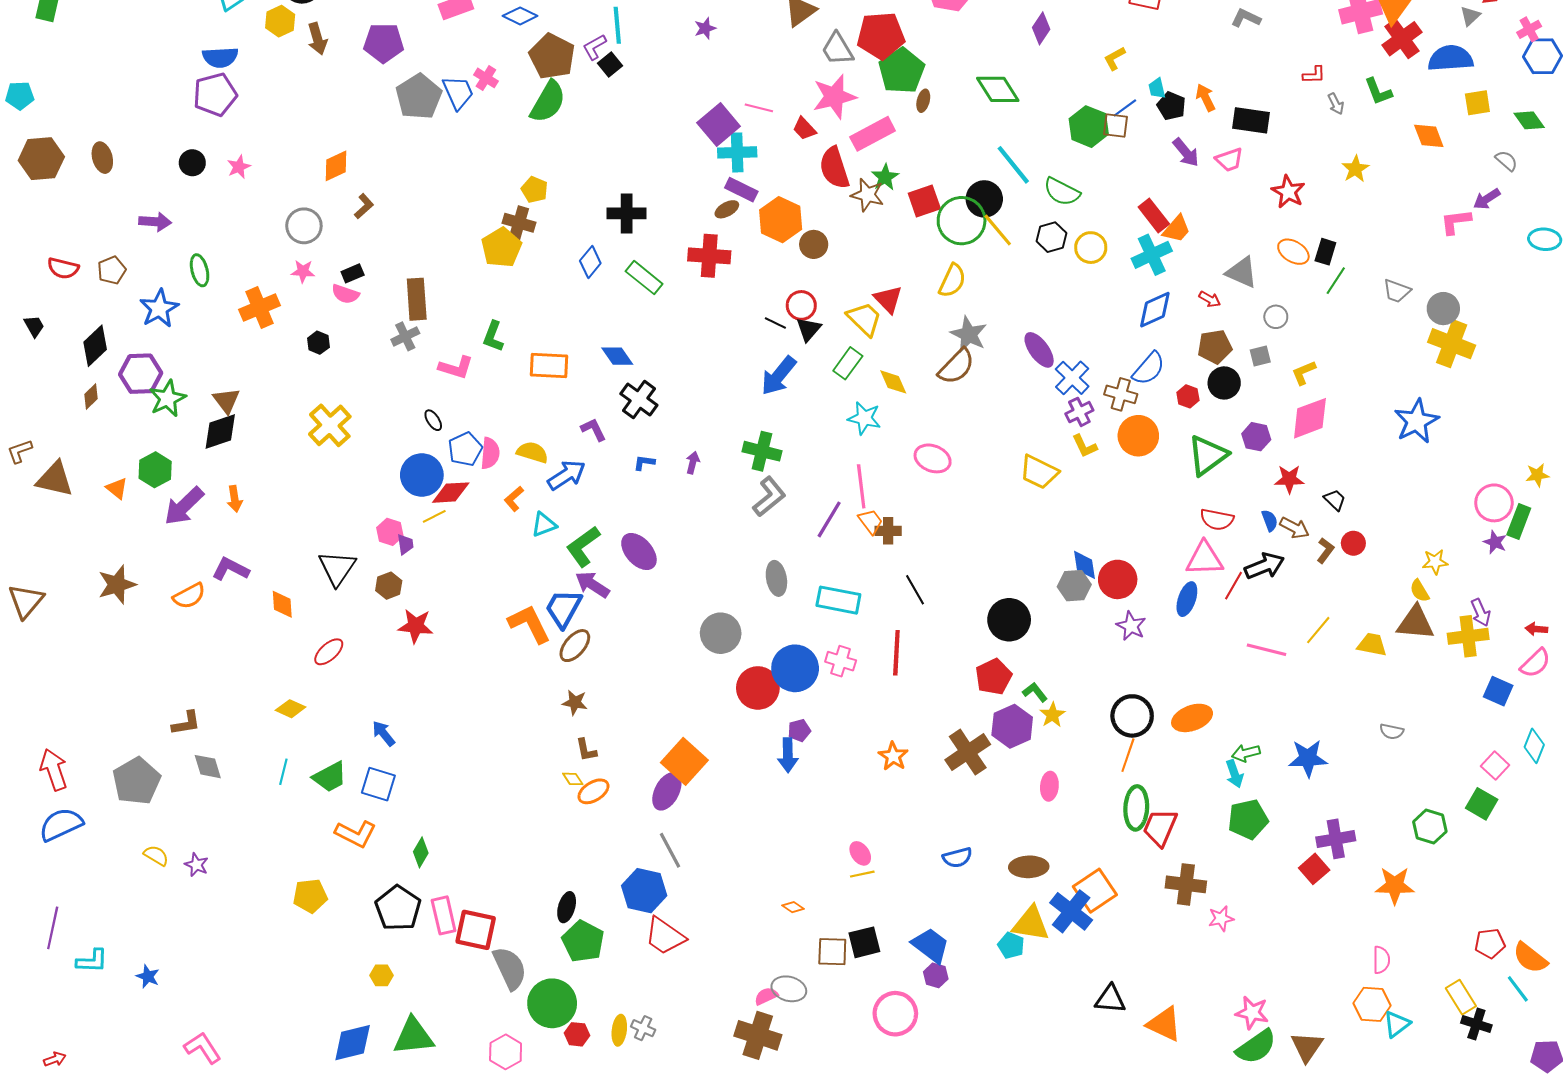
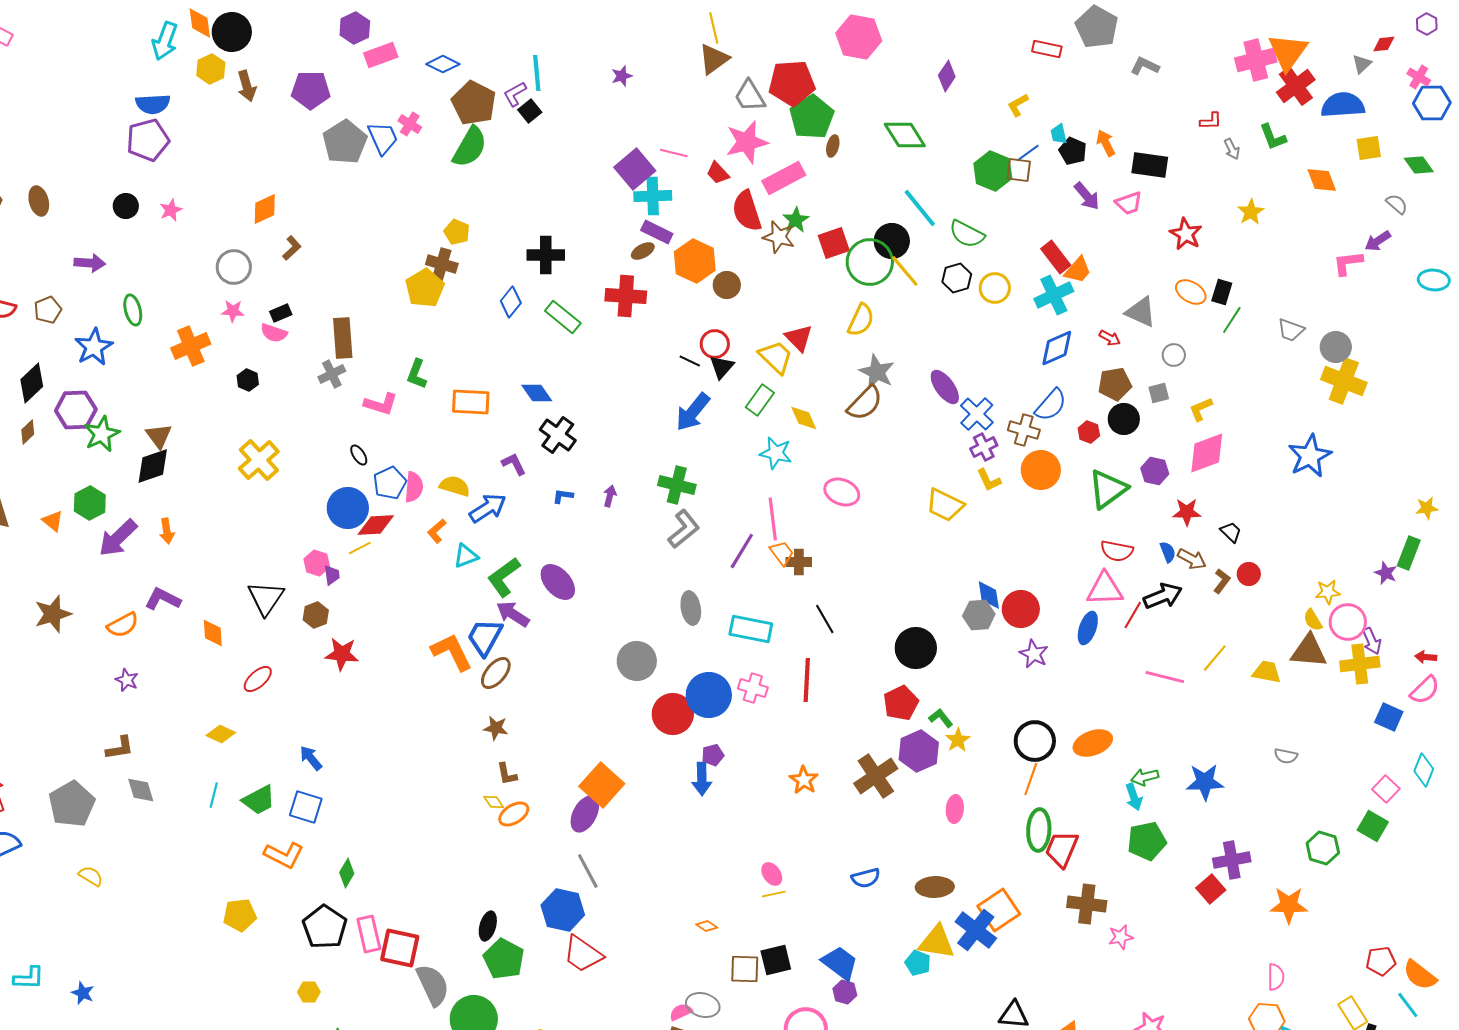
pink cross: (1529, 29) -> (1419, 77), turned -30
pink circle: (1494, 503) -> (1348, 622), moved
purple star: (196, 865) -> (127, 680), moved

